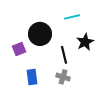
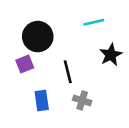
black circle: (40, 34) -> (38, 37), moved
black line: (64, 55) -> (68, 72), moved

